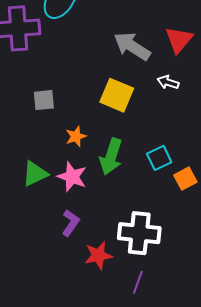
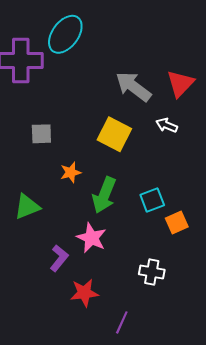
pink star: (72, 177) -> (91, 238), moved
white cross: (139, 233) -> (152, 272), moved, size x0.6

